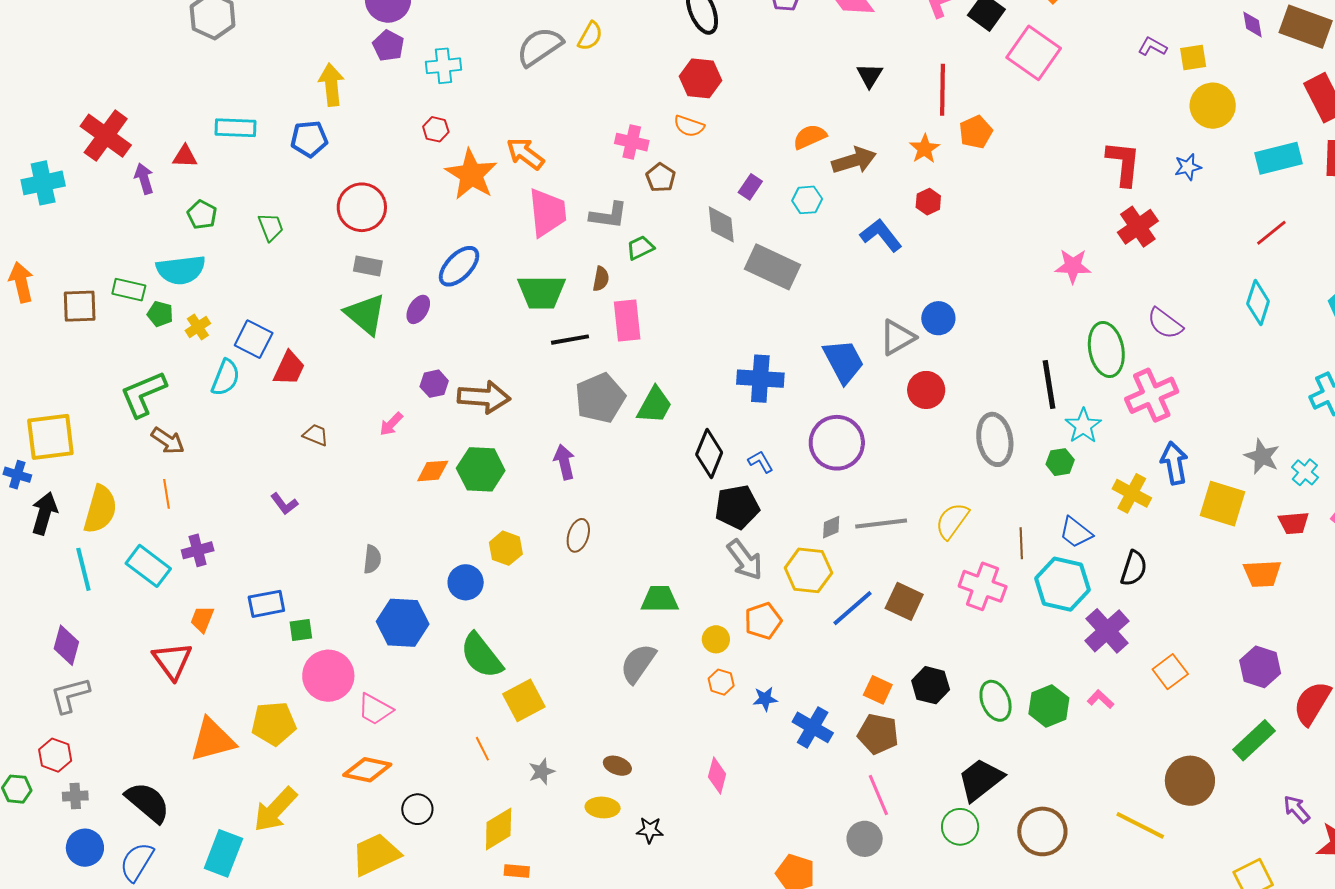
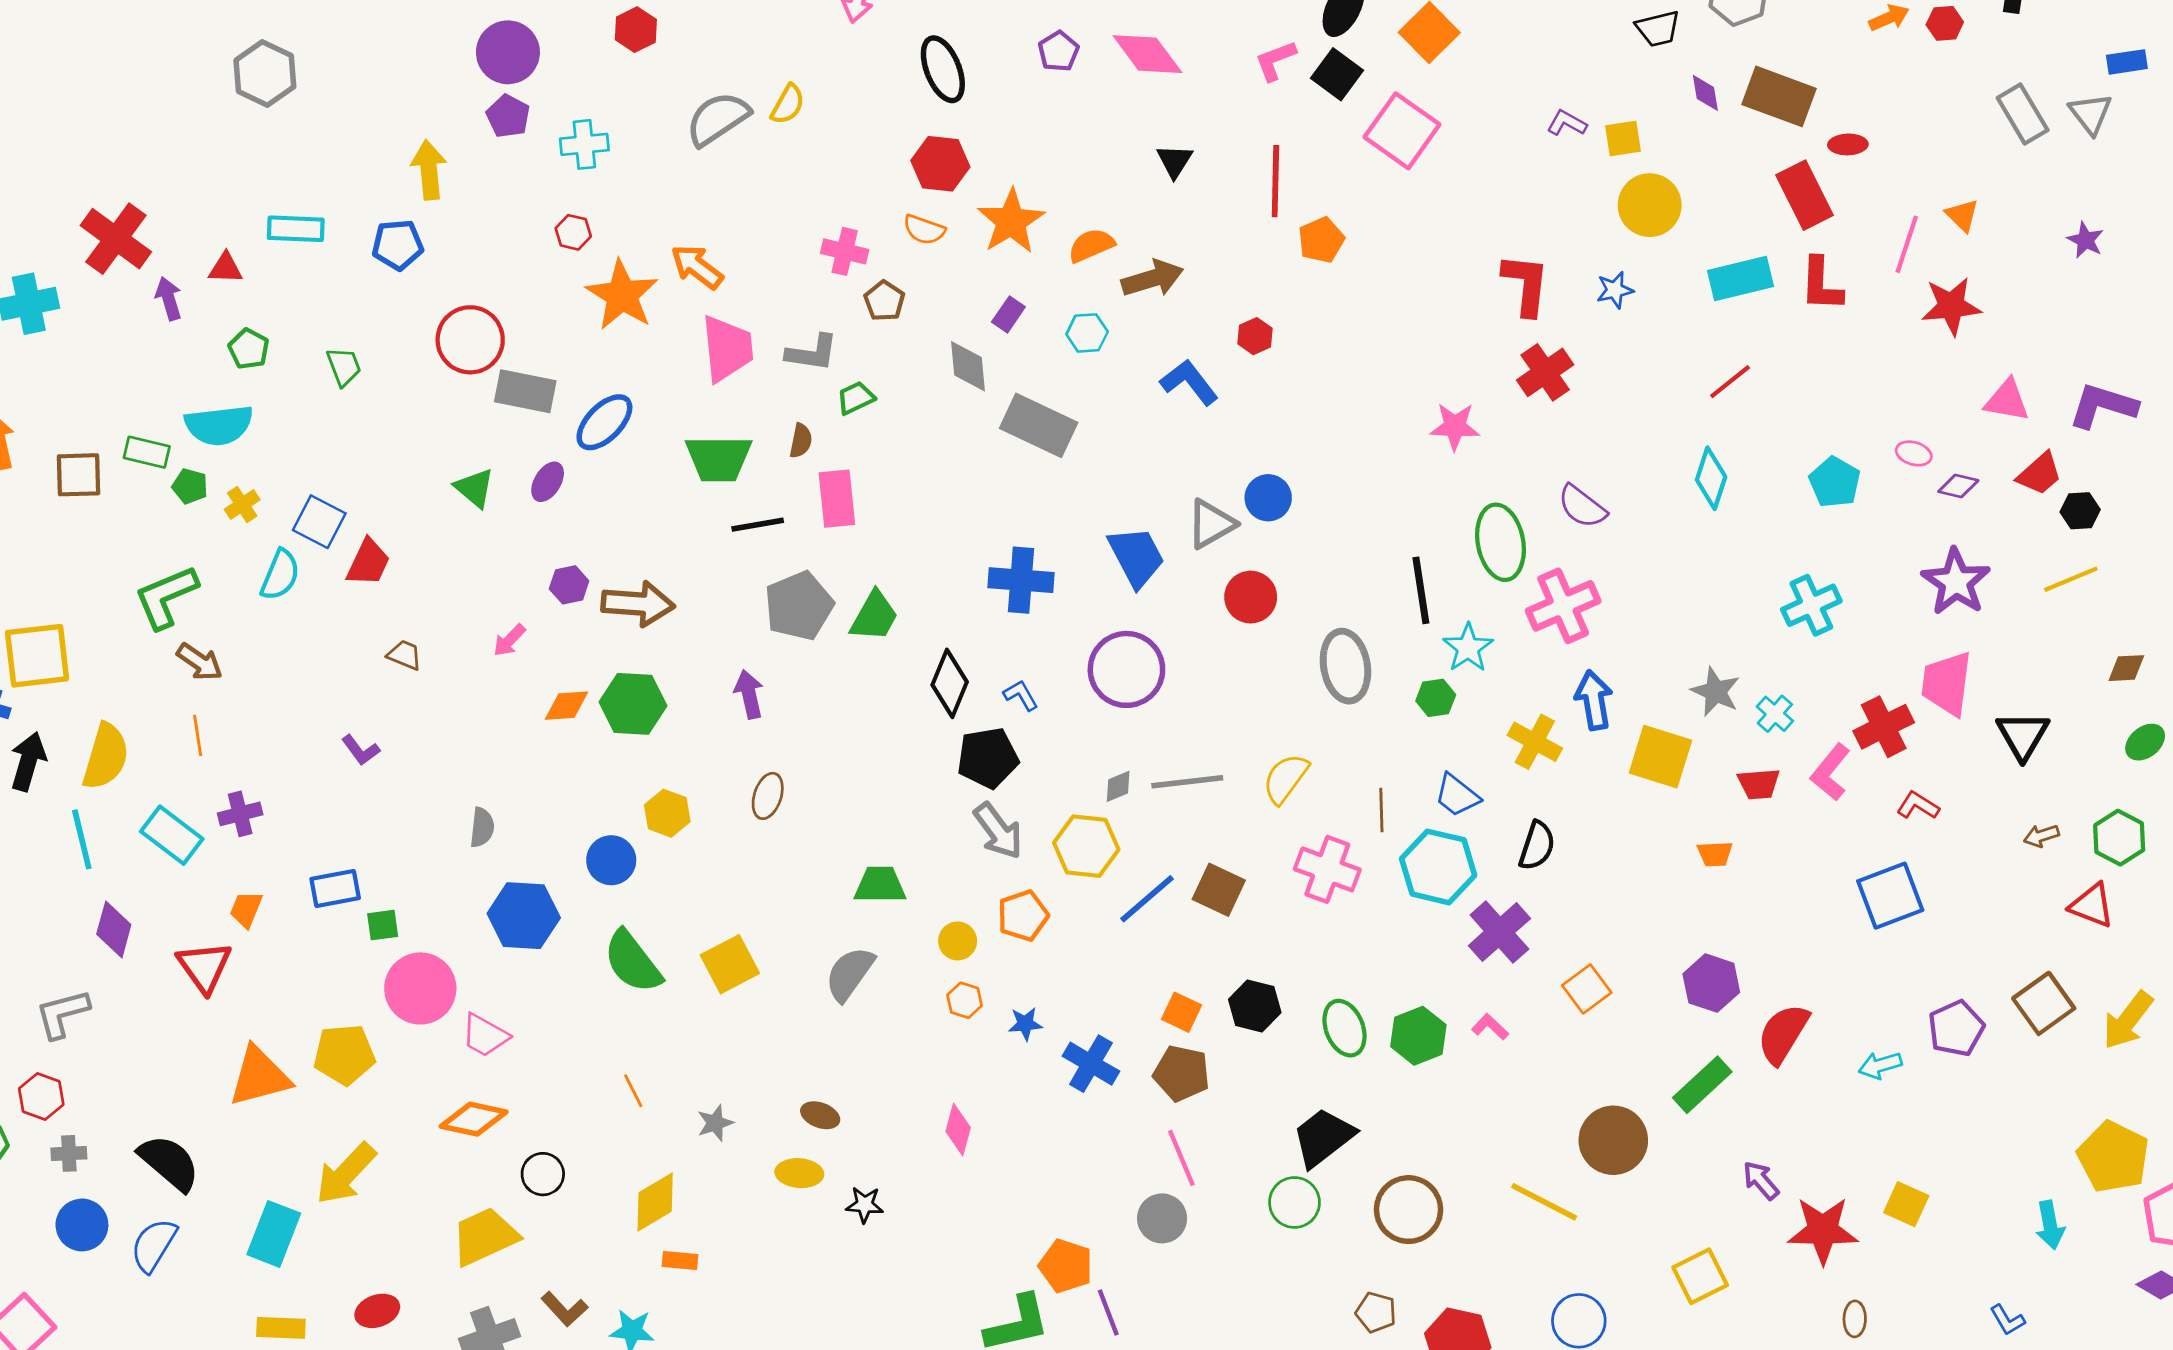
orange star: (925, 149) -> (1011, 221), moved, size x1.6
gray rectangle: (368, 266) -> (525, 391), moved, size x1.5
green triangle: (365, 314) -> (474, 488), size x0.7
orange trapezoid: (1262, 574) -> (1715, 854), size x0.7
purple diamond: (66, 645) -> (114, 929), moved
yellow square: (524, 700) -> (730, 964), moved

